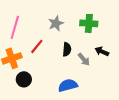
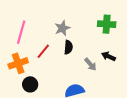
green cross: (89, 23) -> (107, 24), moved
black semicircle: (67, 49) -> (68, 47), moved

